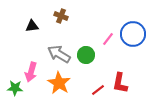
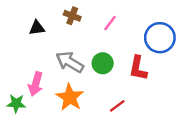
pink line: (108, 39) -> (110, 23), moved
red L-shape: (120, 83) -> (138, 68), moved

